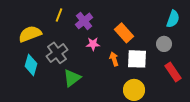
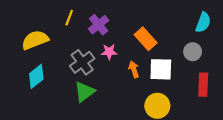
gray cross: (57, 53) -> (82, 62), moved
cyan diamond: (31, 65) -> (36, 76), turned 35
red rectangle: (173, 72) -> (203, 85), turned 36

